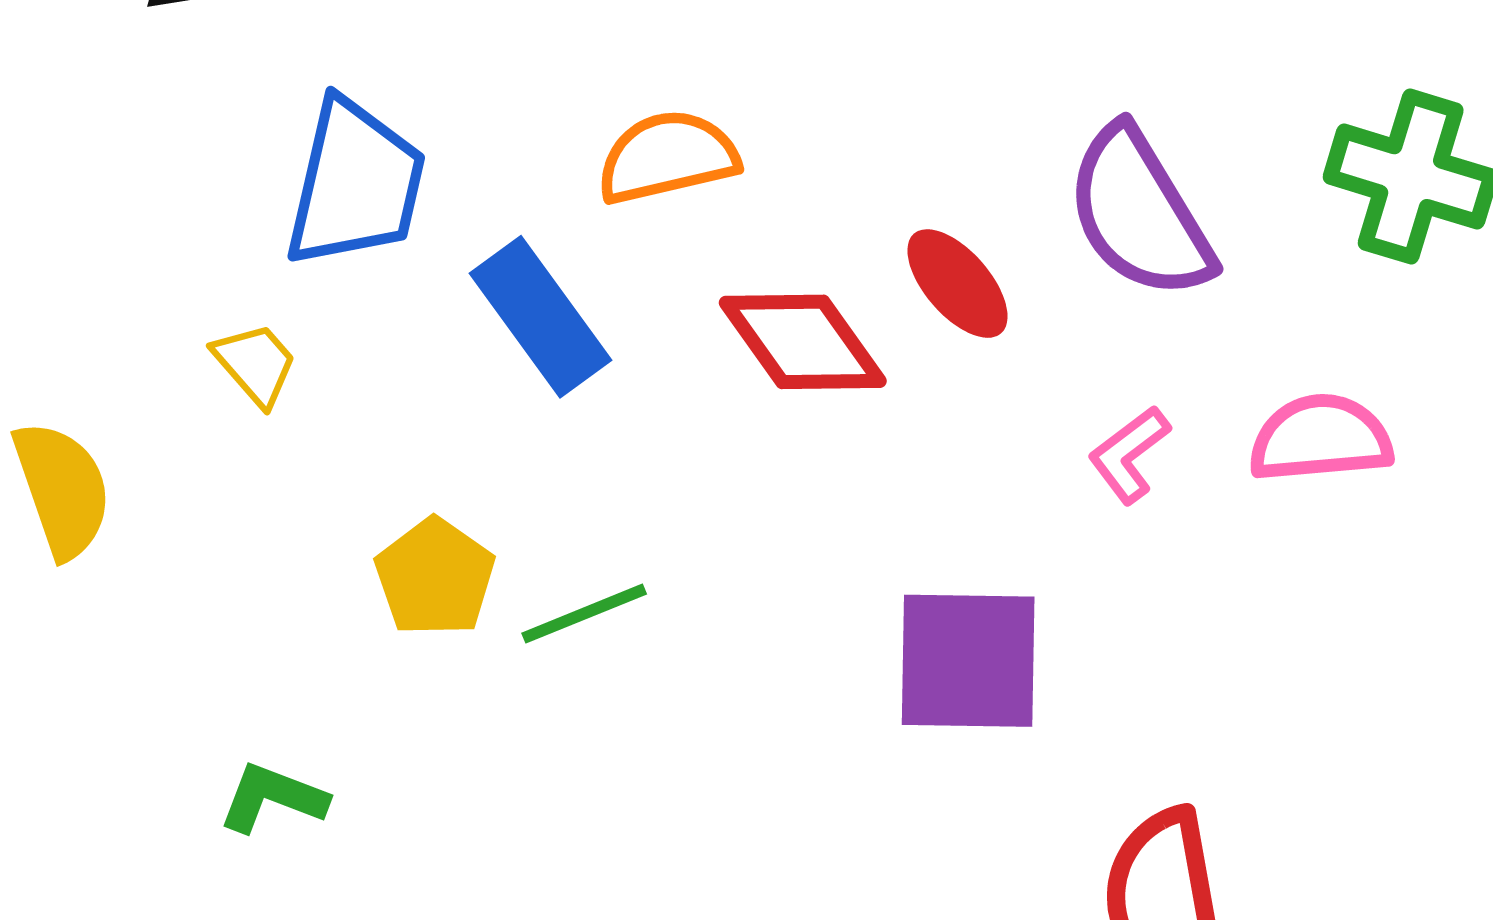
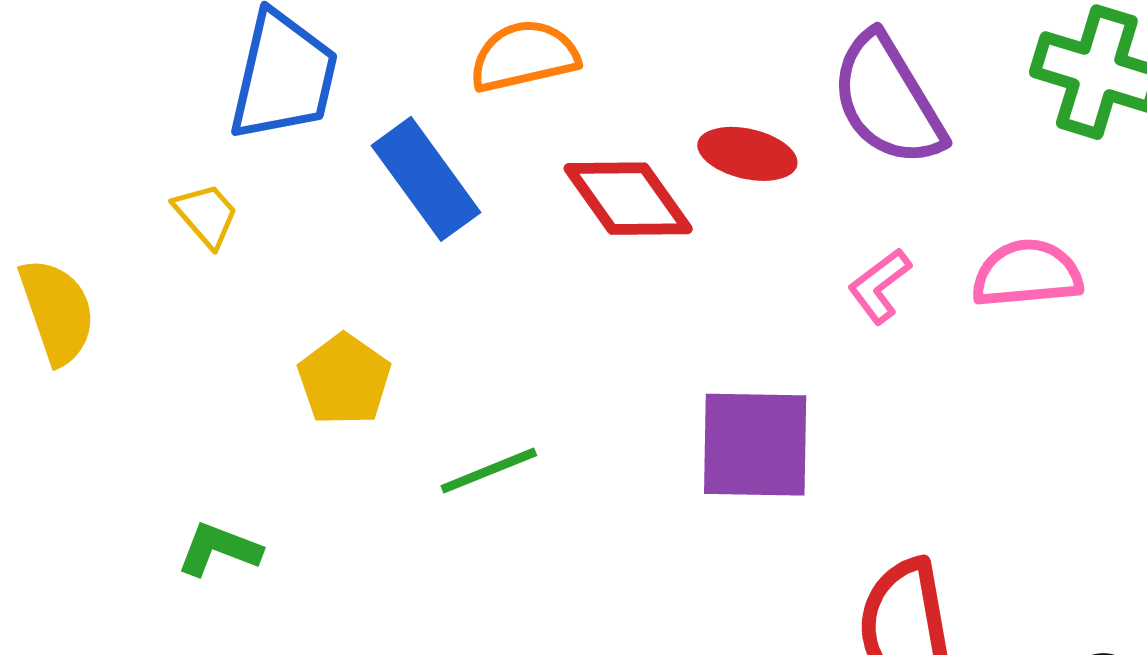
red ellipse: (957, 284) -> (747, 154), turned -36
green line: (584, 614) -> (489, 471), moved

